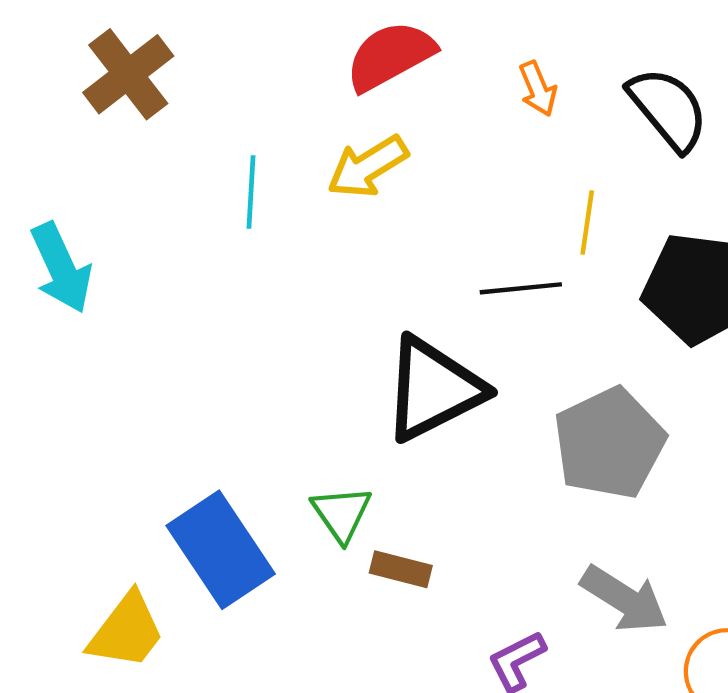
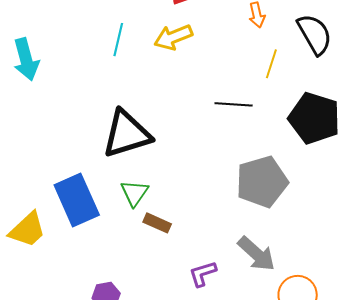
yellow line: (587, 222) -> (271, 64), moved
black triangle: (433, 389) -> (127, 134), moved

